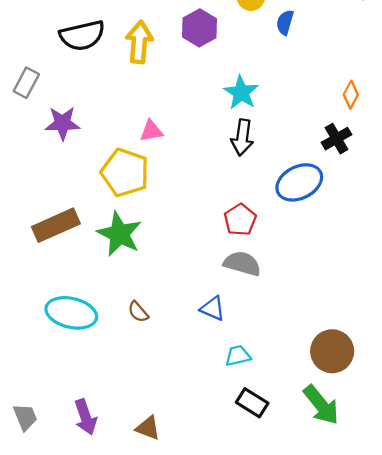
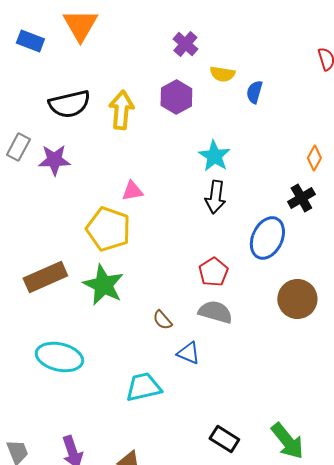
purple star: (62, 123) -> (54, 160), moved
blue ellipse: (299, 182) -> (267, 238), turned -39
brown semicircle: (138, 312) -> (162, 320), moved
brown circle: (332, 351) -> (297, 299), moved
cyan trapezoid: (238, 356) -> (143, 387), moved, size x1.5

